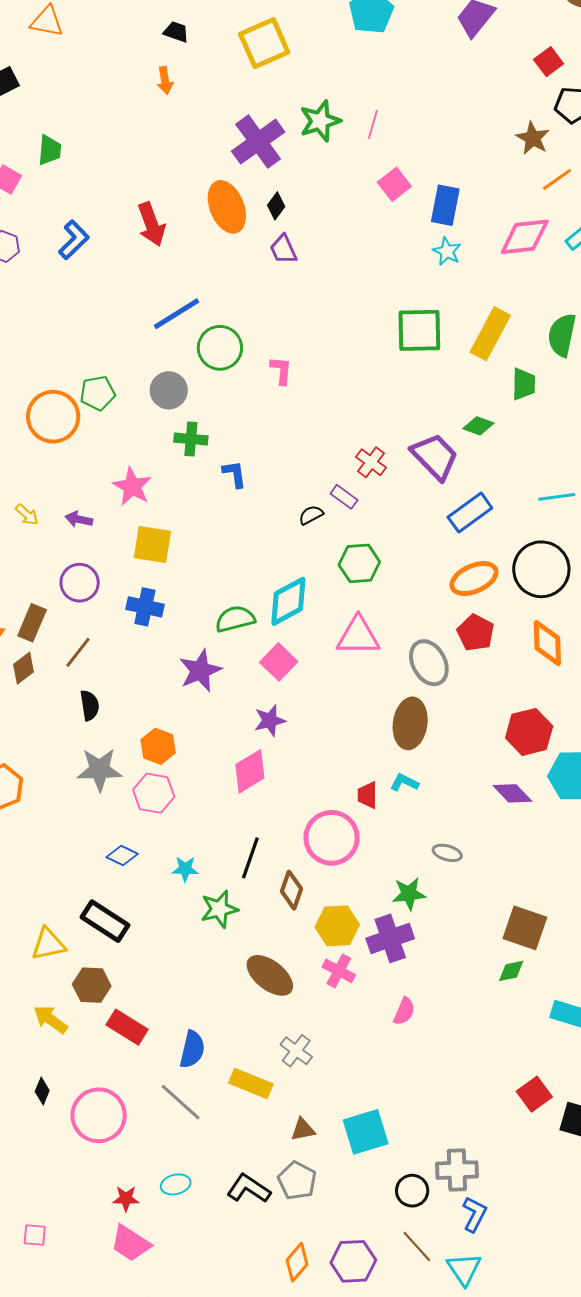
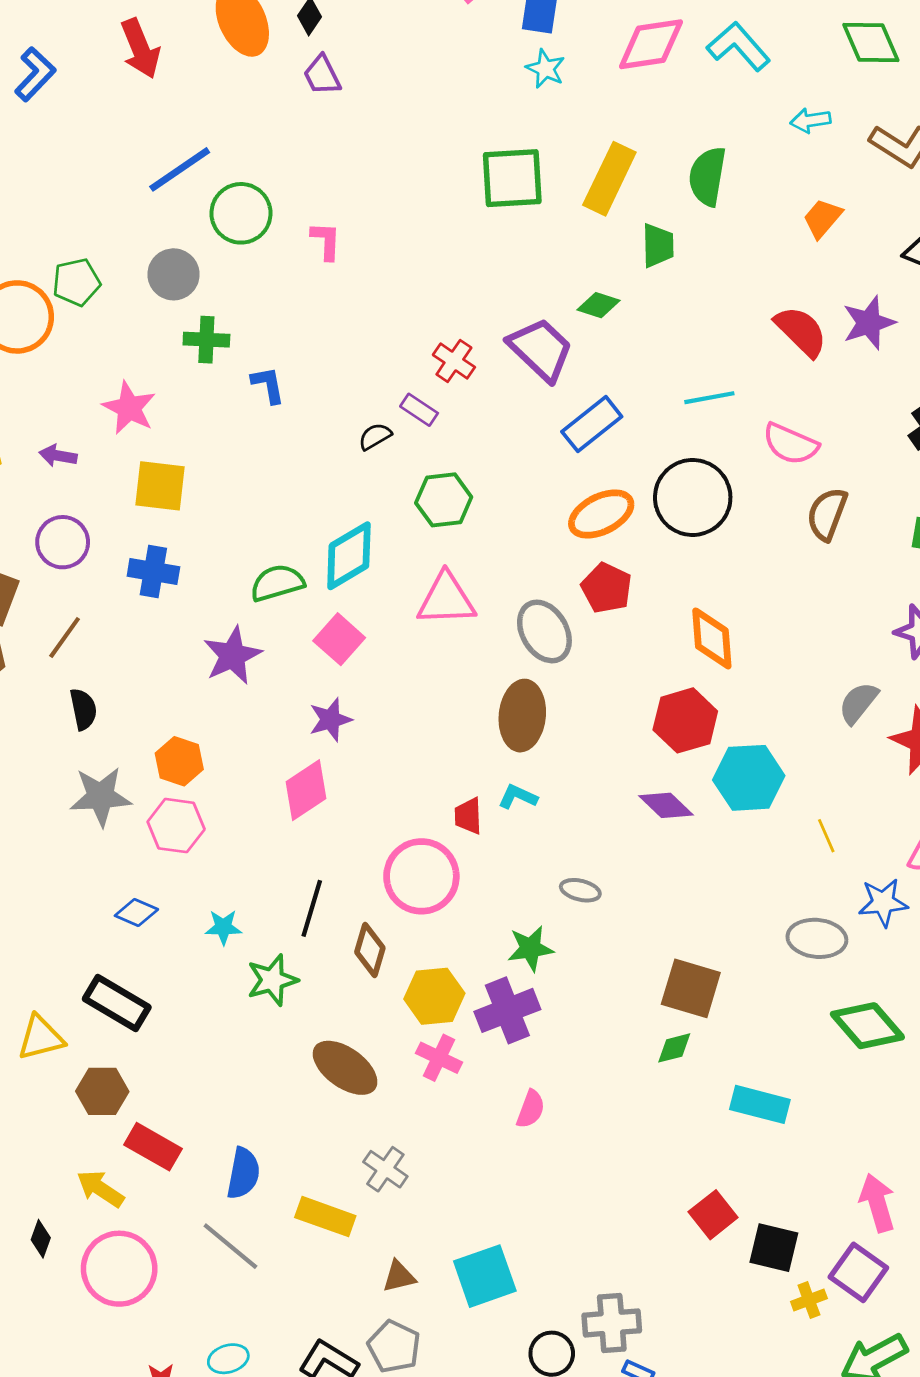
orange diamond: (547, 643) -> (712, 638), moved
yellow arrow: (51, 1019) -> (100, 1189), moved

